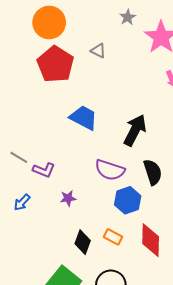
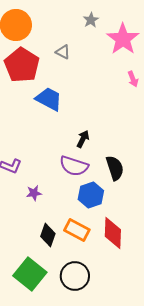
blue trapezoid: (84, 118) -> (49, 99), moved
black arrow: (135, 130) -> (83, 139), moved, size x0.6
orange rectangle: (113, 237) -> (77, 230), size x1.4

